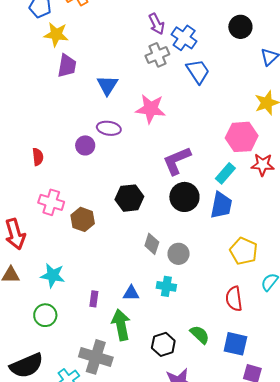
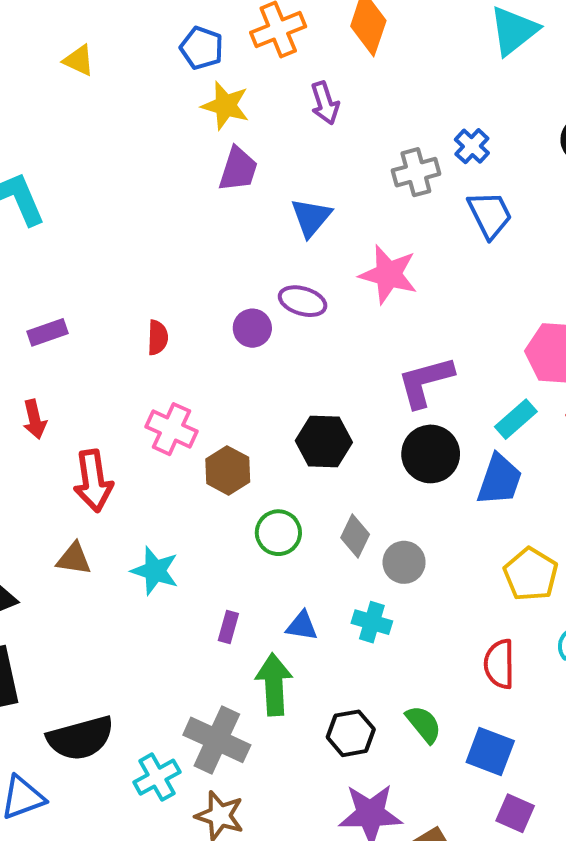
purple arrow: (157, 24) -> (325, 103), moved
blue cross: (184, 38) -> (472, 146), size x0.7
green circle: (45, 315) -> (278, 533), moved

